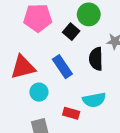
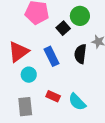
red triangle: (23, 67) -> (18, 52), turned -30
cyan semicircle: (94, 100) -> (77, 102), moved, turned 48

